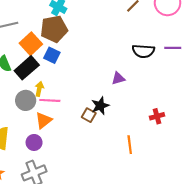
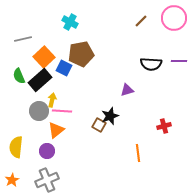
brown pentagon: (54, 29) -> (81, 54), moved

